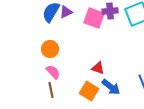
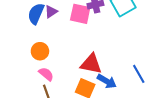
red triangle: (98, 68) -> (91, 64), size x1.6

